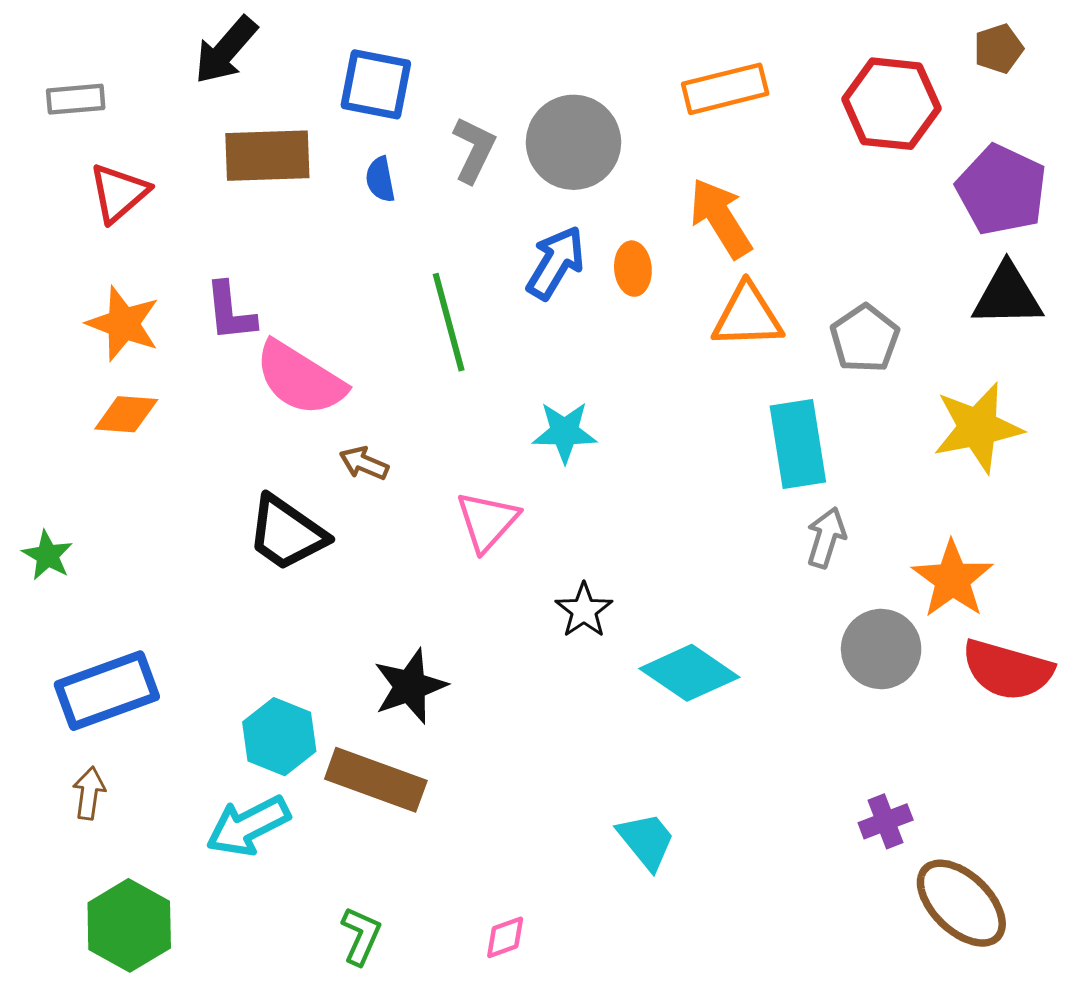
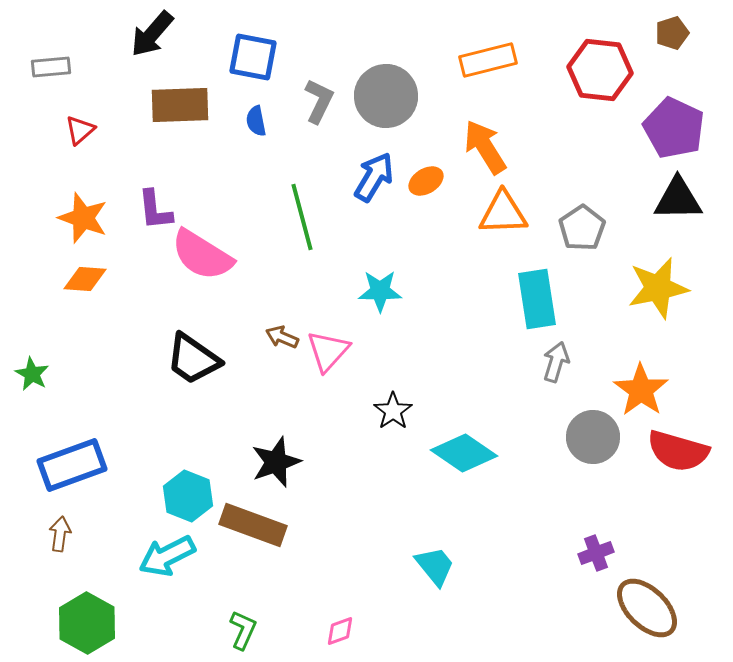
red triangle: (119, 193) -> (80, 130), size x0.7
orange ellipse: (633, 269) -> (426, 181), turned 64
brown arrow: (364, 463) -> (282, 337), moved

